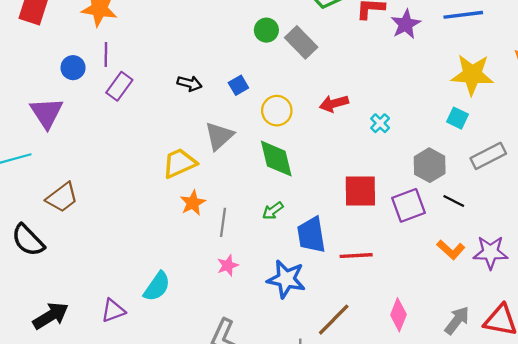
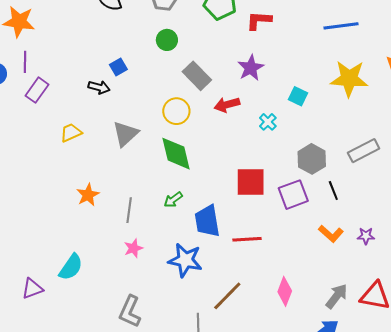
purple star: (406, 24) -> (251, 68), moved
gray rectangle: (301, 42) -> (197, 76), moved
blue square: (238, 85) -> (118, 67), moved
cyan square: (457, 118) -> (298, 96), moved
yellow trapezoid: (179, 163) -> (71, 133), moved, size x0.7
black line: (454, 201) -> (333, 191), turned 42
orange star: (193, 203) -> (88, 195), moved
purple star: (490, 252) -> (366, 236), size x0.6

